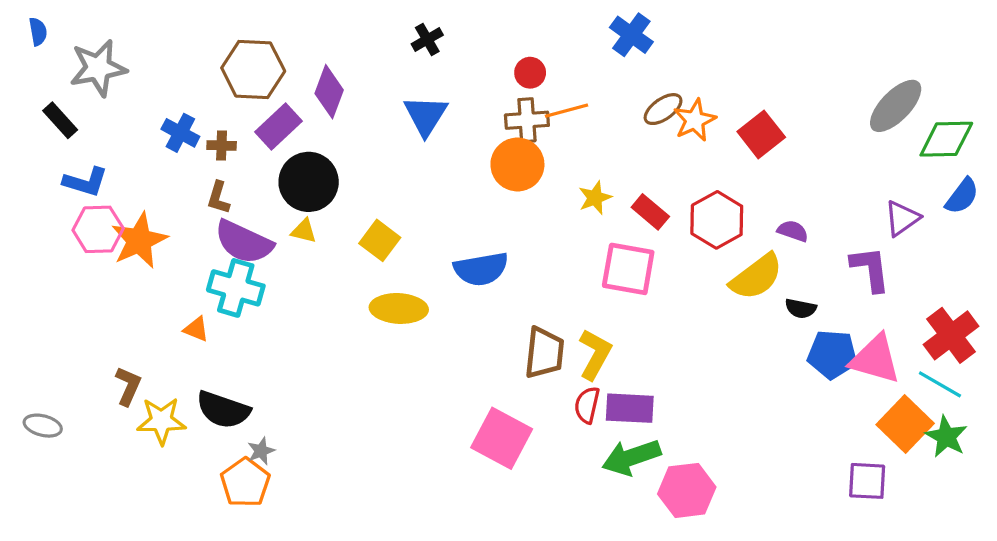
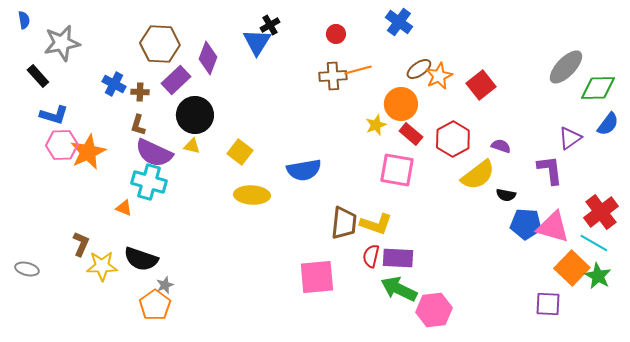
red circle: (530, 73) -> (336, 34), moved
blue triangle: (426, 115) -> (257, 42), moved
orange circle: (517, 164) -> (401, 104), moved
yellow L-shape: (595, 354) -> (376, 224), turned 80
pink square: (502, 438) -> (317, 277), turned -33
green arrow: (631, 457) -> (399, 289), turned 45

